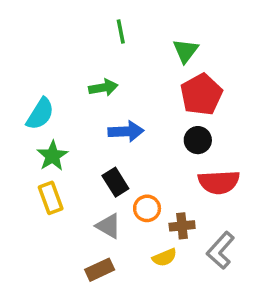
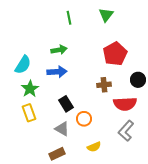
green triangle: (186, 51) -> (106, 15), moved
blue arrow: (126, 131) -> (57, 72), moved
black circle: (198, 140) -> (138, 80), moved
brown cross: (182, 226) -> (104, 85), moved
gray L-shape: (221, 250) -> (126, 131), moved

